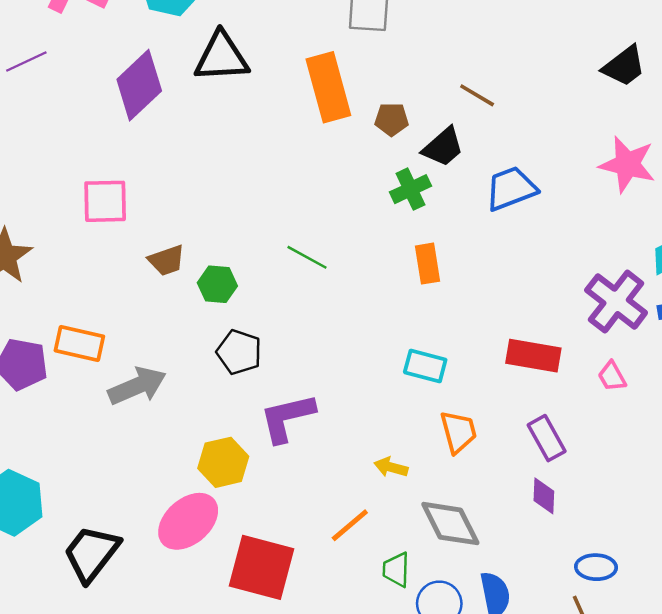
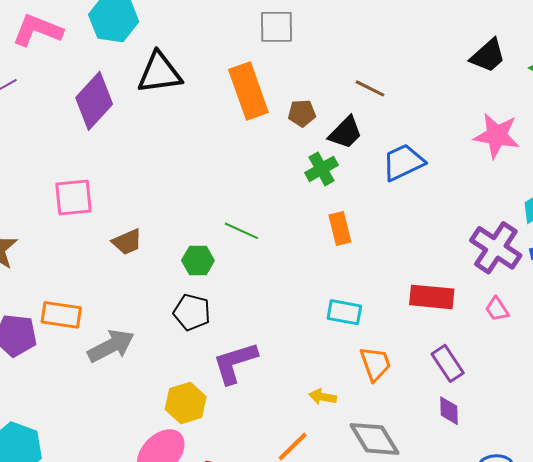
green hexagon: (217, 284) -> (198, 261), moved

